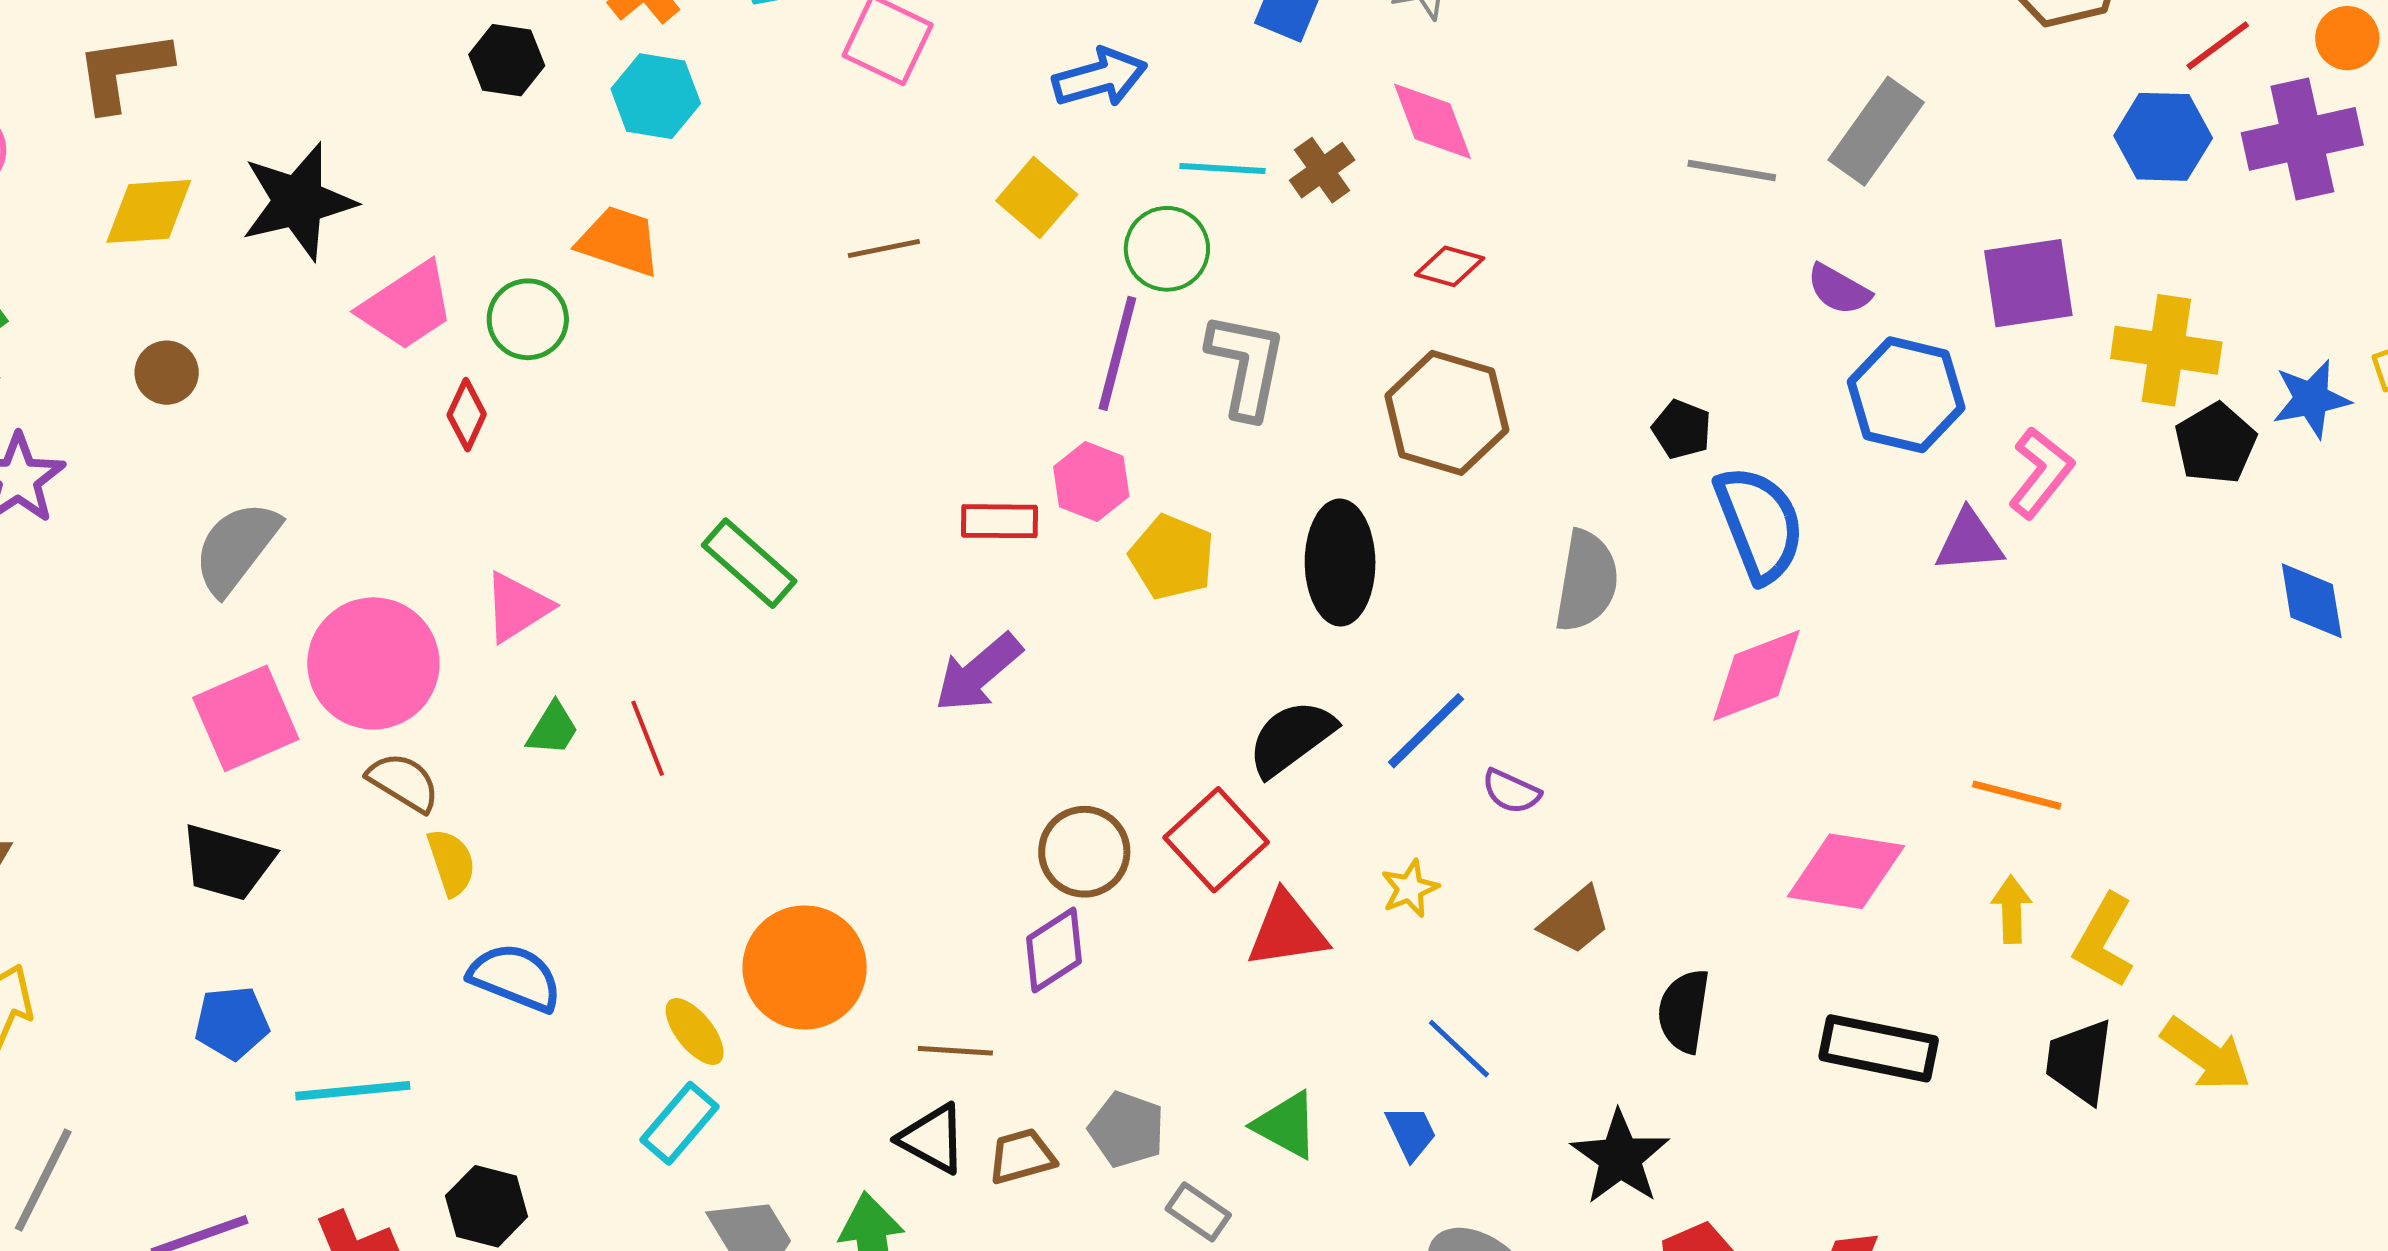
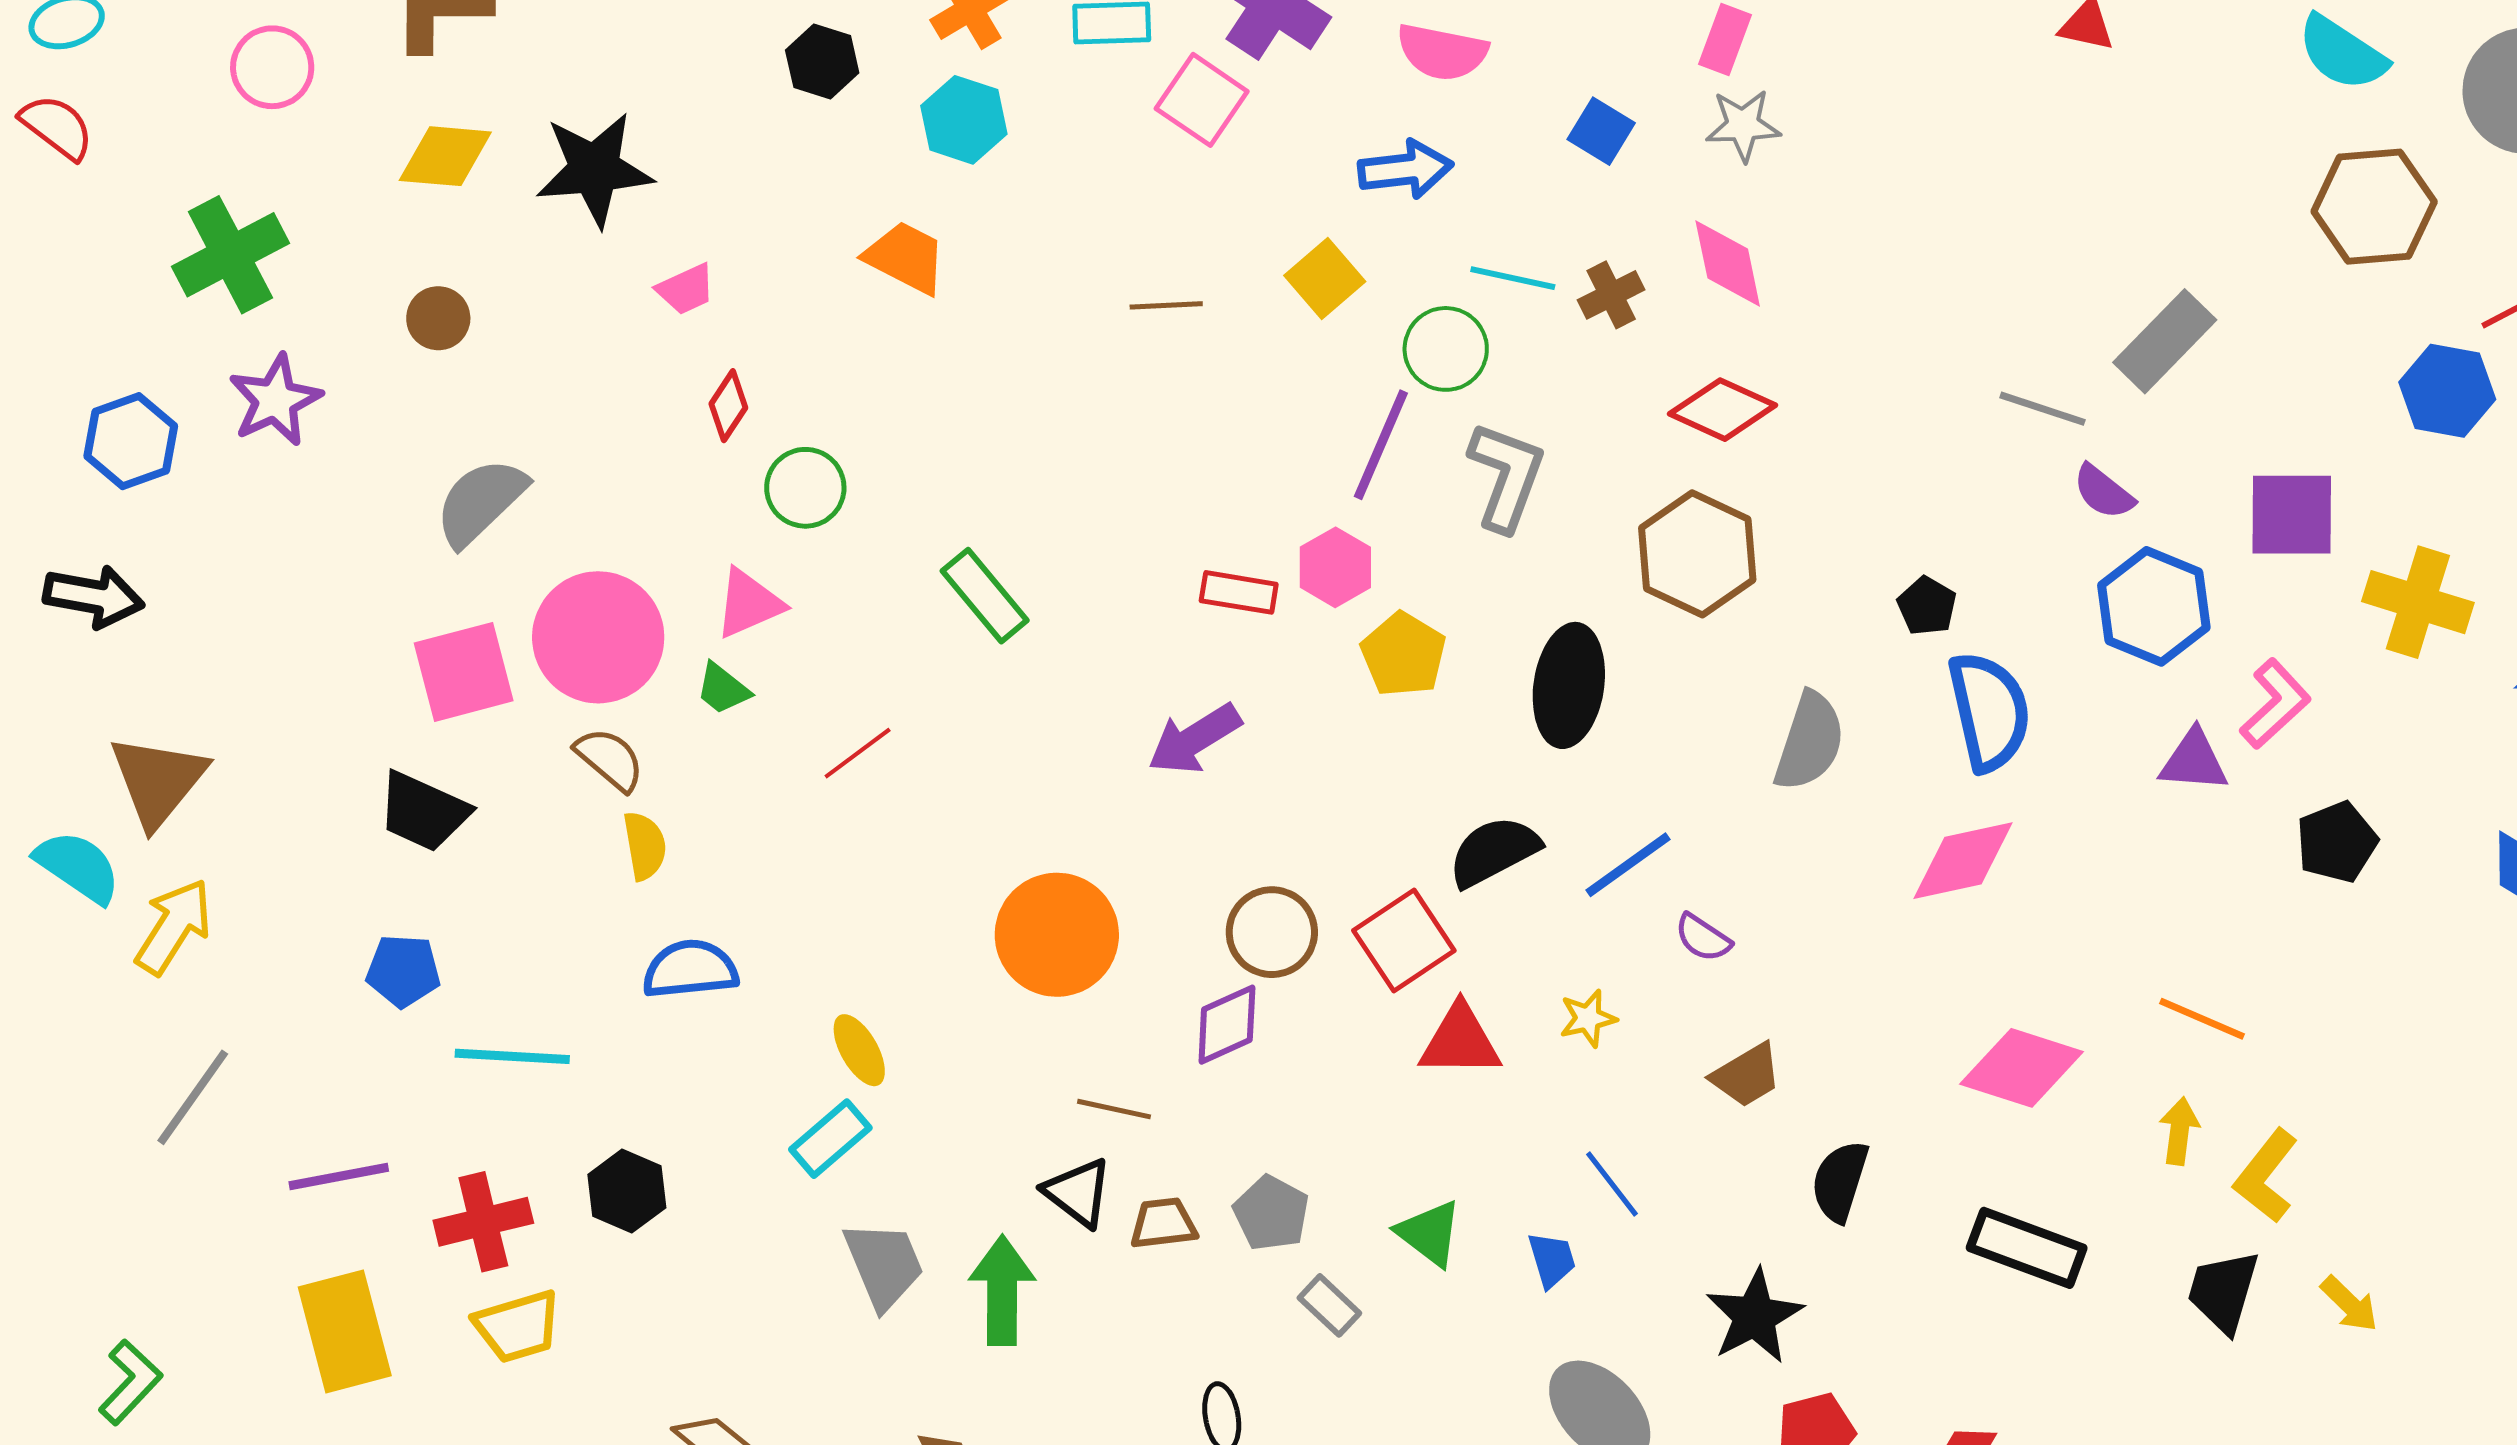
gray line: (1732, 171) -> (2042, 409), moved
red diamond: (1450, 266) -> (1722, 410), size x1.5
pink trapezoid: (407, 306) -> (686, 289), size x0.6
green circle: (528, 319) -> (805, 488), moved
black pentagon: (2215, 443) -> (2337, 842), moved
green trapezoid: (553, 729) -> (723, 689), moved, turned 88
red line: (648, 738) -> (858, 753), turned 66
orange circle: (805, 967) -> (1057, 935), moved
blue semicircle: (515, 977) -> (690, 969), turned -36
yellow arrow: (2206, 1054) -> (2349, 1304), size x0.7

